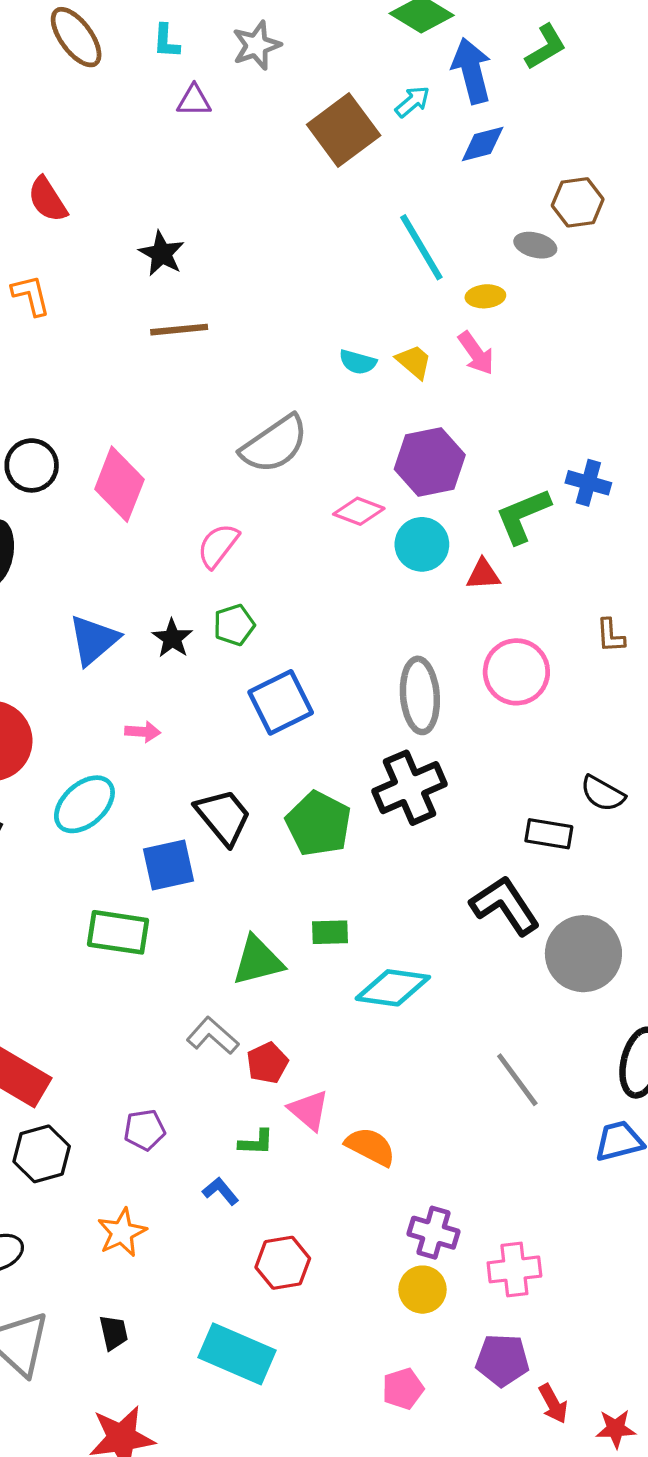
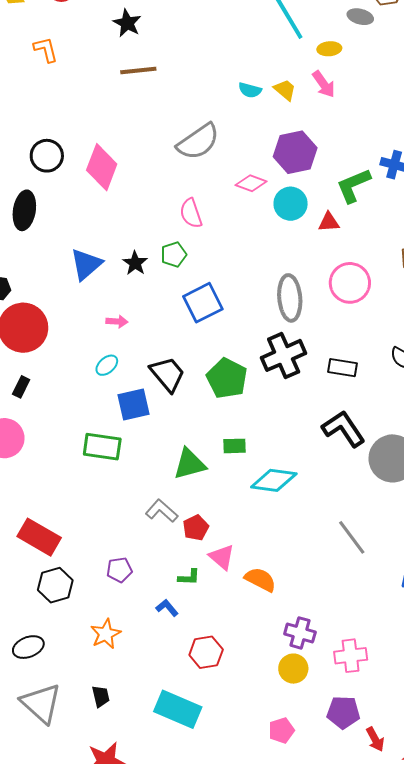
pink semicircle: (218, 546) -> (191, 213), moved, turned -56
cyan ellipse: (84, 804) -> (107, 365), moved, size x0.6
black rectangle: (549, 834) -> (342, 368), moved

